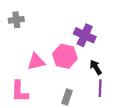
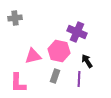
purple line: (100, 88) -> (79, 79), moved
gray rectangle: (67, 97) -> (55, 76), moved

